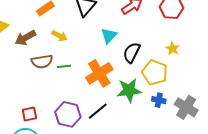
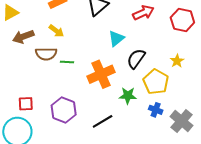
yellow arrow: (59, 36) -> (56, 31), moved
brown arrow: (25, 38) -> (23, 37), moved
green star: (129, 90) -> (128, 96), size x0.7
black line: (98, 111) -> (103, 121), moved

